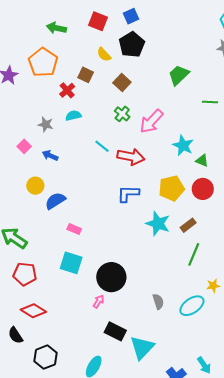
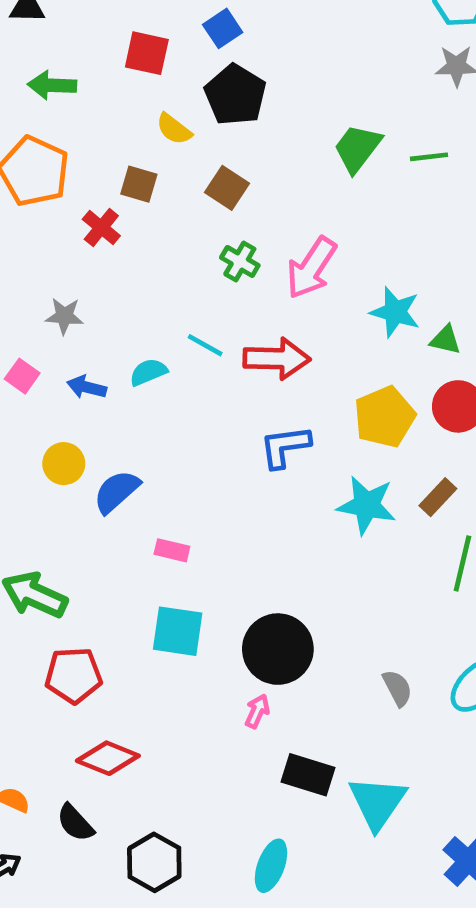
green line: (210, 102) -> (429, 157), moved
cyan semicircle: (73, 116) -> (148, 372), moved

